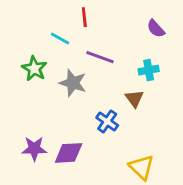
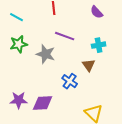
purple semicircle: (156, 29) -> (97, 12), moved
cyan line: (60, 39) -> (17, 17), moved
green star: (34, 69) -> (19, 44), turned 30

